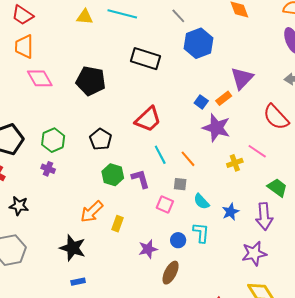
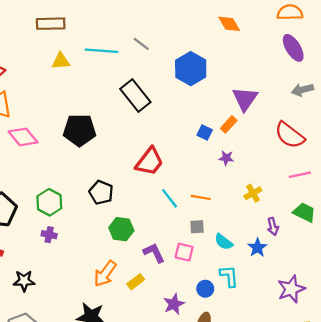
gray line: (178, 16) -> (141, 44), moved
black rectangle: (146, 59) -> (135, 95), turned 44
purple star: (216, 128) -> (226, 158), size x0.5
pink line: (257, 151) -> (300, 175), moved, turned -36
orange line: (188, 159) -> (201, 197), turned -30
purple L-shape: (141, 179) -> (154, 253), moved
purple arrow: (264, 216) -> (273, 227), moved, size x0.6
yellow rectangle: (118, 224) -> (136, 282), turned 42

